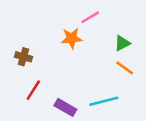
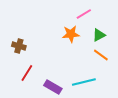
pink line: (90, 17) -> (84, 14), moved
orange star: (72, 38) -> (71, 34), moved

